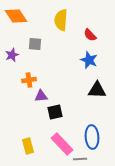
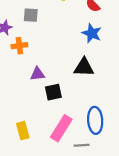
orange cross: (29, 80) -> (19, 46), moved
black triangle: (97, 90) -> (84, 67), moved
pink rectangle: (62, 144) -> (61, 128), turned 75

